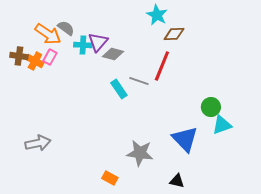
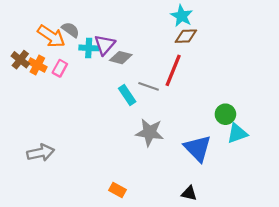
cyan star: (157, 15) -> (182, 16), moved
brown cross: (19, 56) -> (20, 60), turned 30
pink rectangle: (50, 57) -> (60, 68), moved
gray star: (140, 153) -> (150, 132), moved

